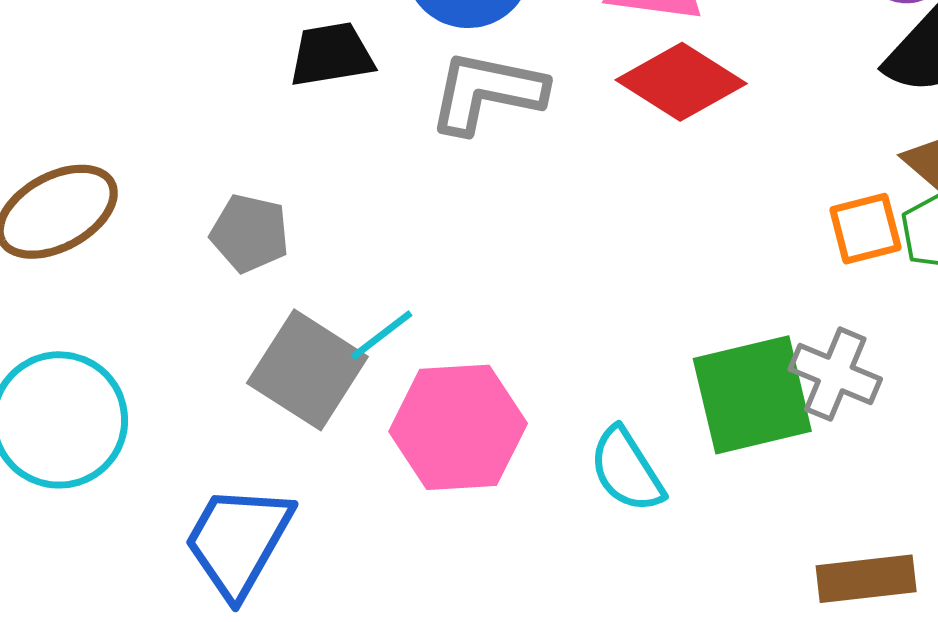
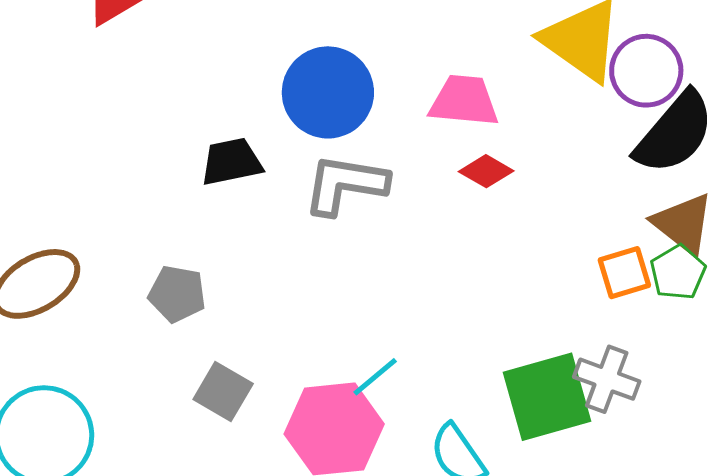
red diamond: (681, 82) -> (486, 171), size x0.6
cyan line: (382, 335) -> (375, 377), moved
gray square: (307, 370) -> (223, 392), size x0.7

